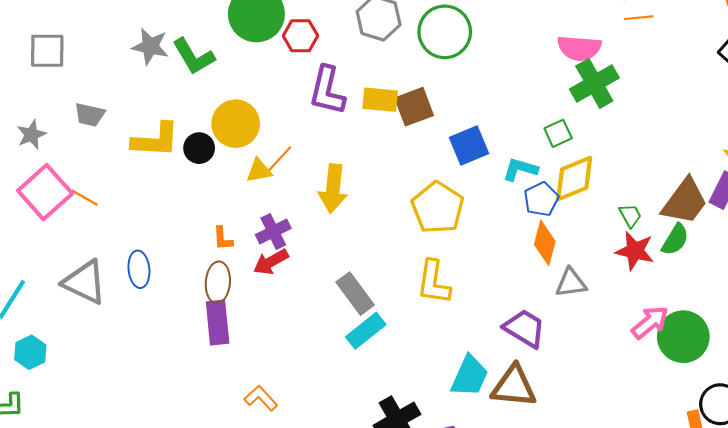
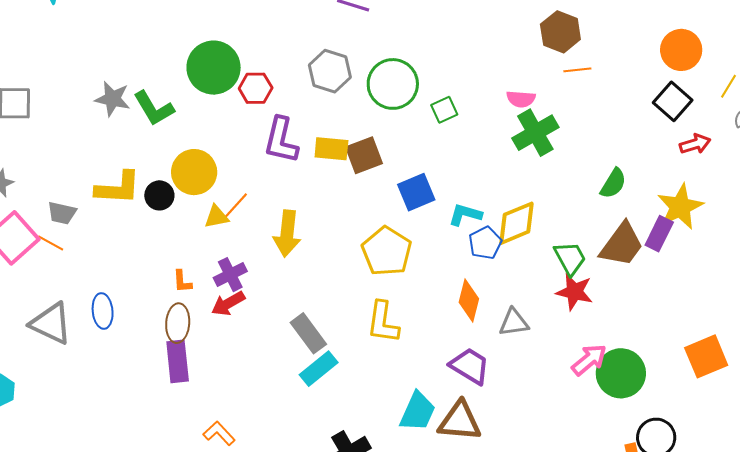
pink semicircle: (579, 48) -> (521, 99), size x0.7
gray trapezoid: (90, 115) -> (62, 213), moved
green square: (558, 133) -> (444, 110), moved
green trapezoid: (630, 215) -> (570, 258), size x1.5
green semicircle: (675, 240) -> (613, 183), moved
orange diamond: (545, 243) -> (469, 300), moved

